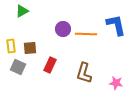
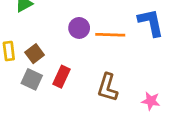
brown square: (30, 48) -> (35, 54), turned -32
gray square: (18, 67) -> (32, 79), moved

